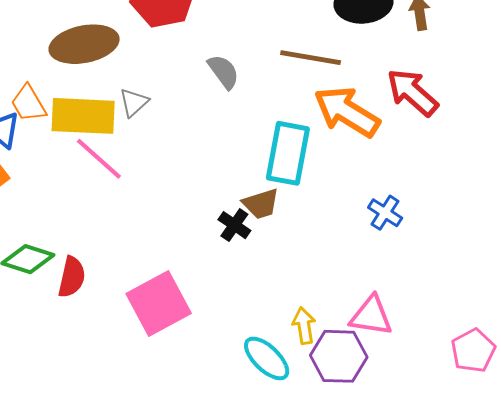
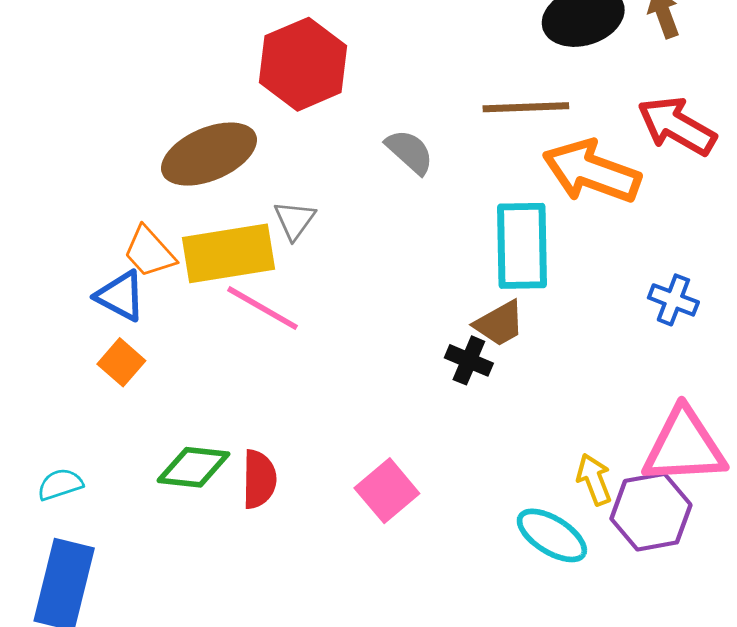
pink square: (159, 303) -> (387, 491), size x0.7
pink triangle: (371, 316) -> (684, 446), size x1.4

